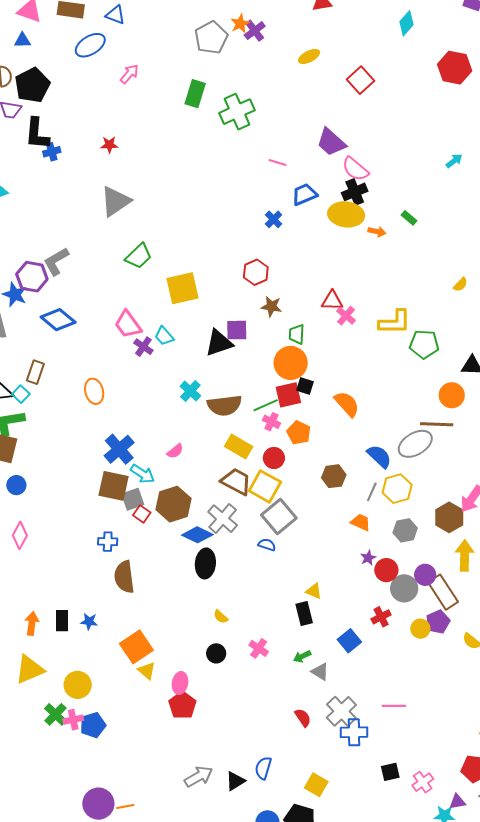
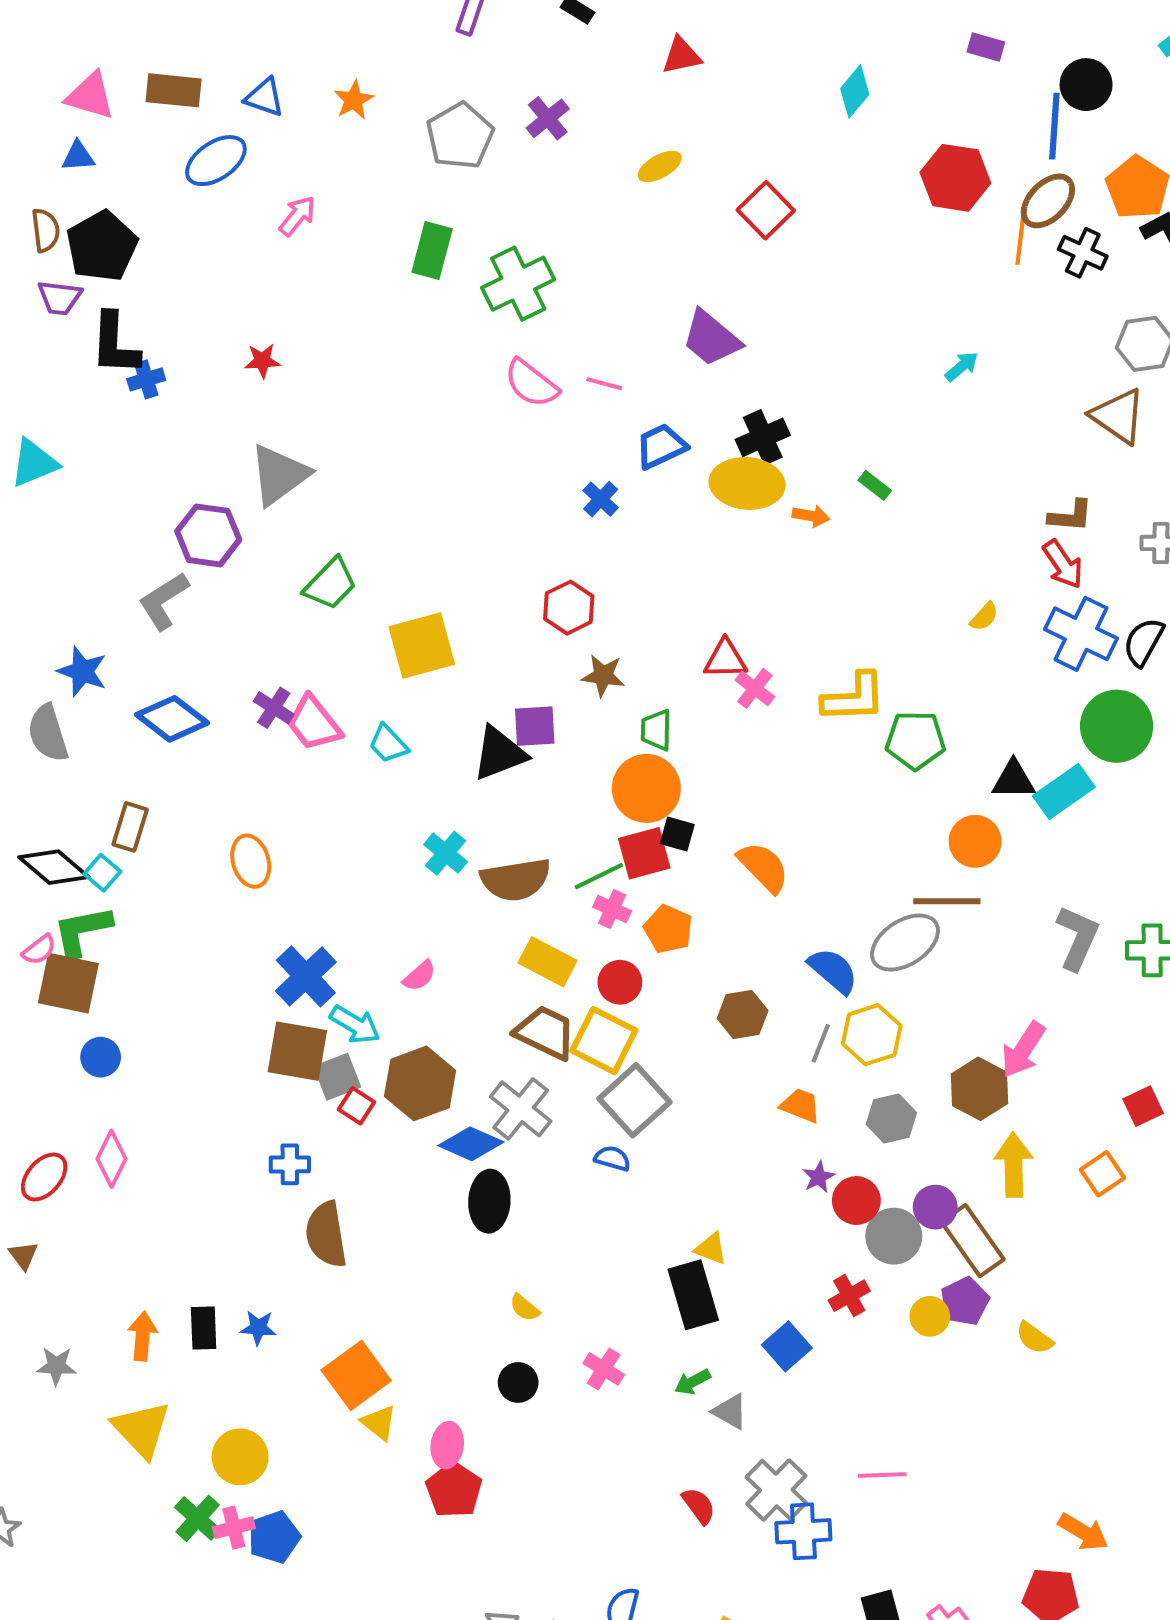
orange star: (240, 24) -> (354, 100), moved
pink semicircle: (355, 169) -> (531, 383), moved
purple hexagon: (32, 277) -> (208, 535), moved
purple cross: (143, 347) -> (274, 708), moved
black rectangle: (304, 613) -> (693, 1295), size x1.4
yellow triangle: (30, 669) -> (142, 1429), turned -48

